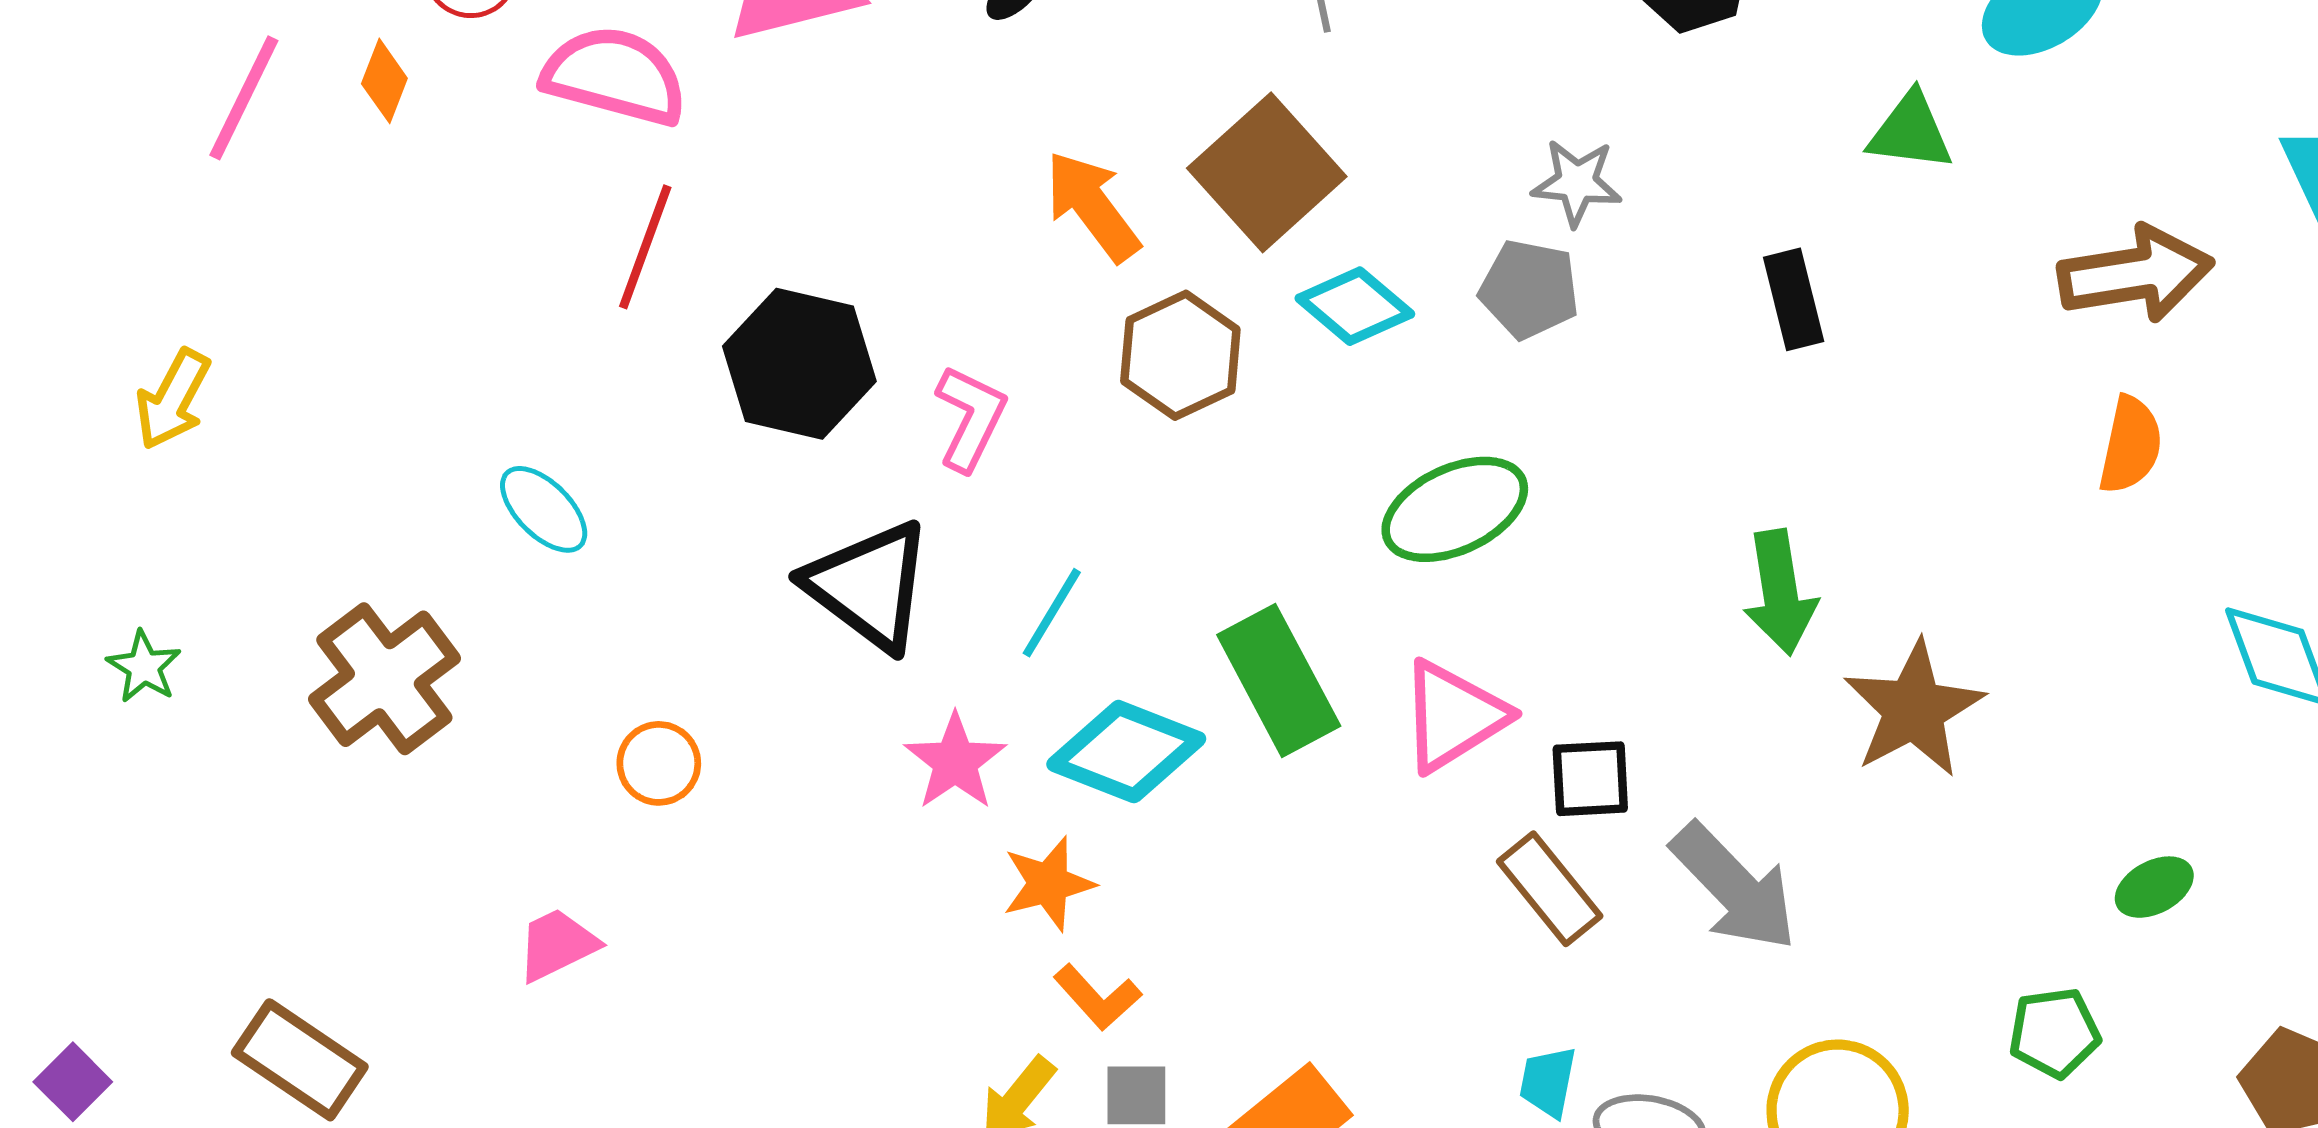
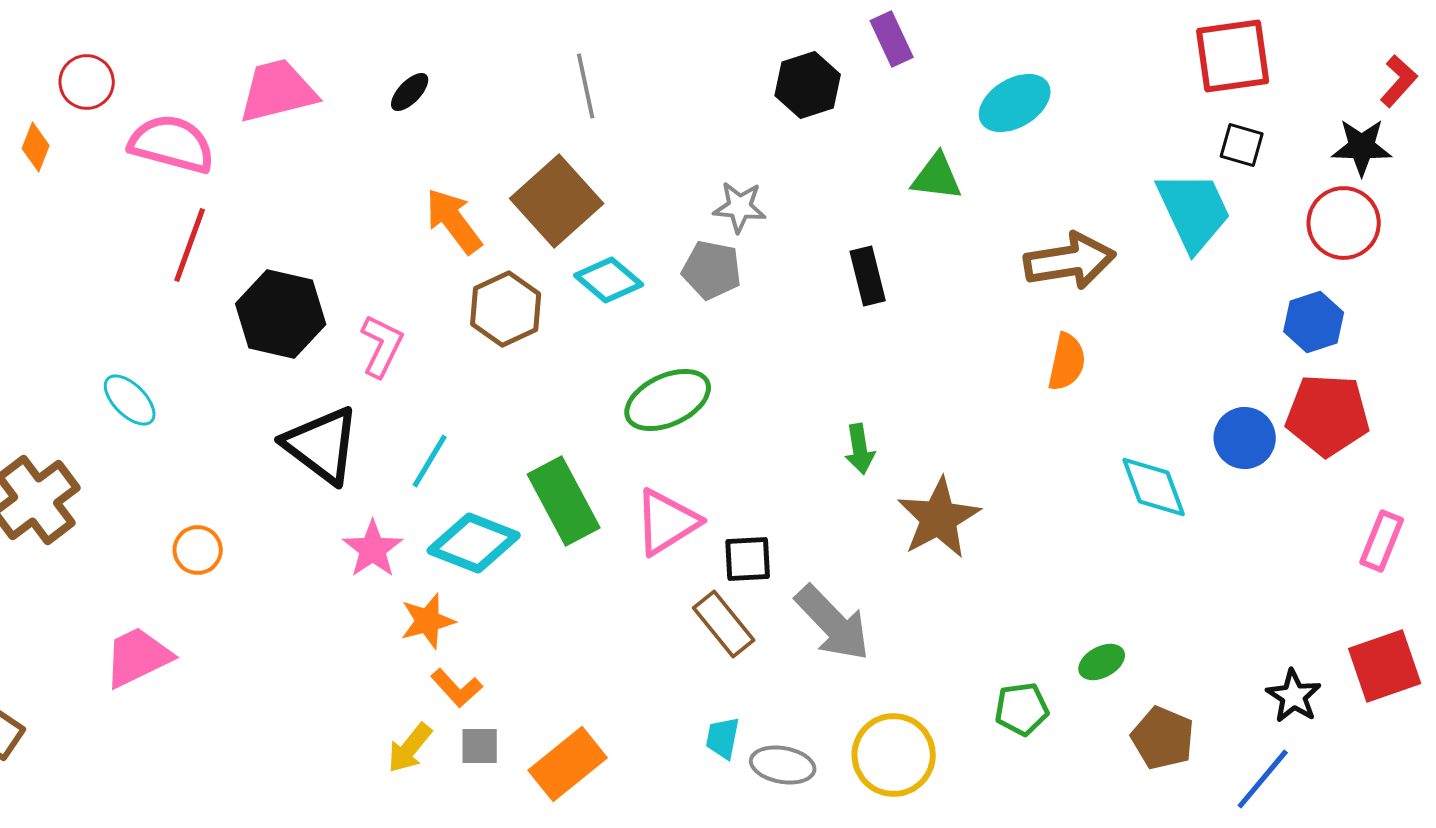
green arrow: (1780, 592) -> (860, 449), size x0.7
green ellipse: (2154, 887) -> (1102, 662), moved
pink trapezoid: (557, 945) -> (138, 657), size x1.4

